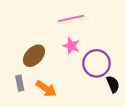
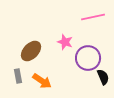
pink line: (71, 18) -> (93, 17), moved

